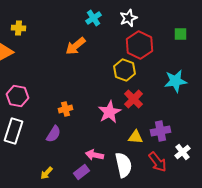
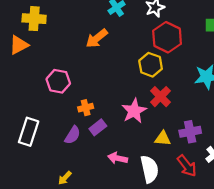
yellow cross: (18, 28) -> (34, 19), size x1.5
pink hexagon: (18, 96) -> (58, 81), moved
purple rectangle: (82, 172) -> (98, 127), moved

